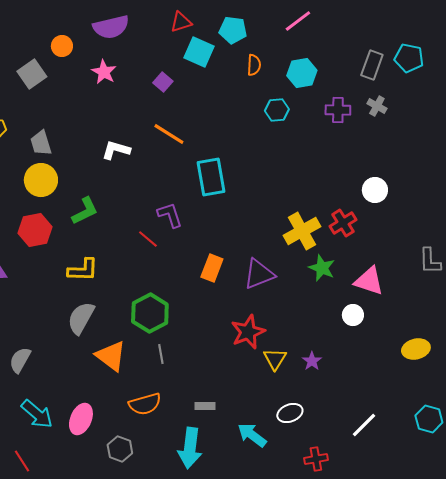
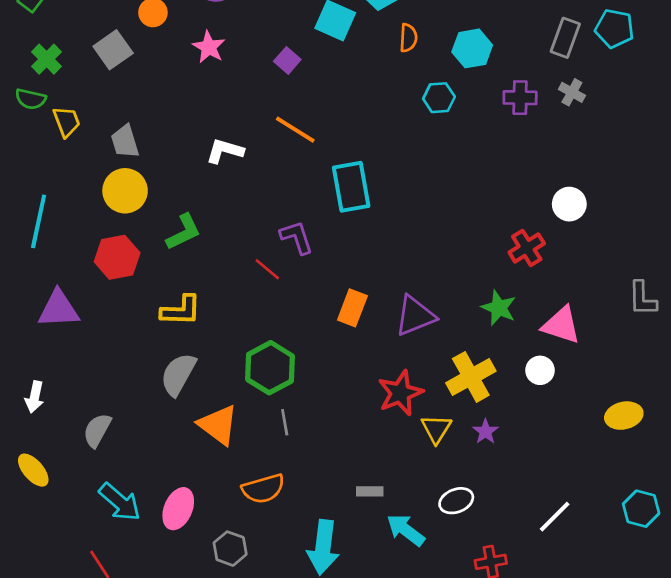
yellow cross: (302, 231) -> (471, 377), moved
gray rectangle: (205, 406) -> (370, 491), moved

